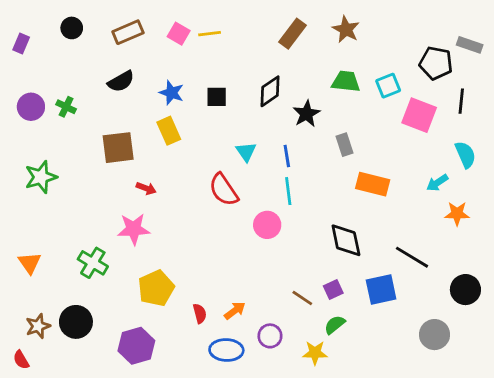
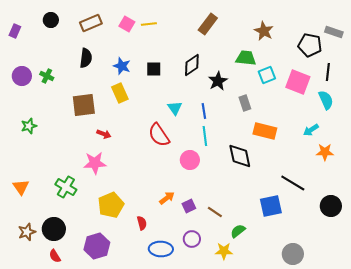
brown star: (346, 29) -> (264, 31), moved
black semicircle: (121, 81) -> (86, 58), turned -54
cyan square: (388, 86) -> (267, 75), moved
cyan semicircle: (465, 155) -> (326, 100), moved
green star: (41, 177) -> (29, 126), size x0.7
black diamond: (346, 240) -> (240, 156), moved
purple square: (333, 290) -> (189, 206), moved
orange arrow: (235, 311) -> (167, 198), moved
gray circle: (435, 335) -> (293, 254), moved
red semicircle: (21, 360) -> (55, 256), moved

